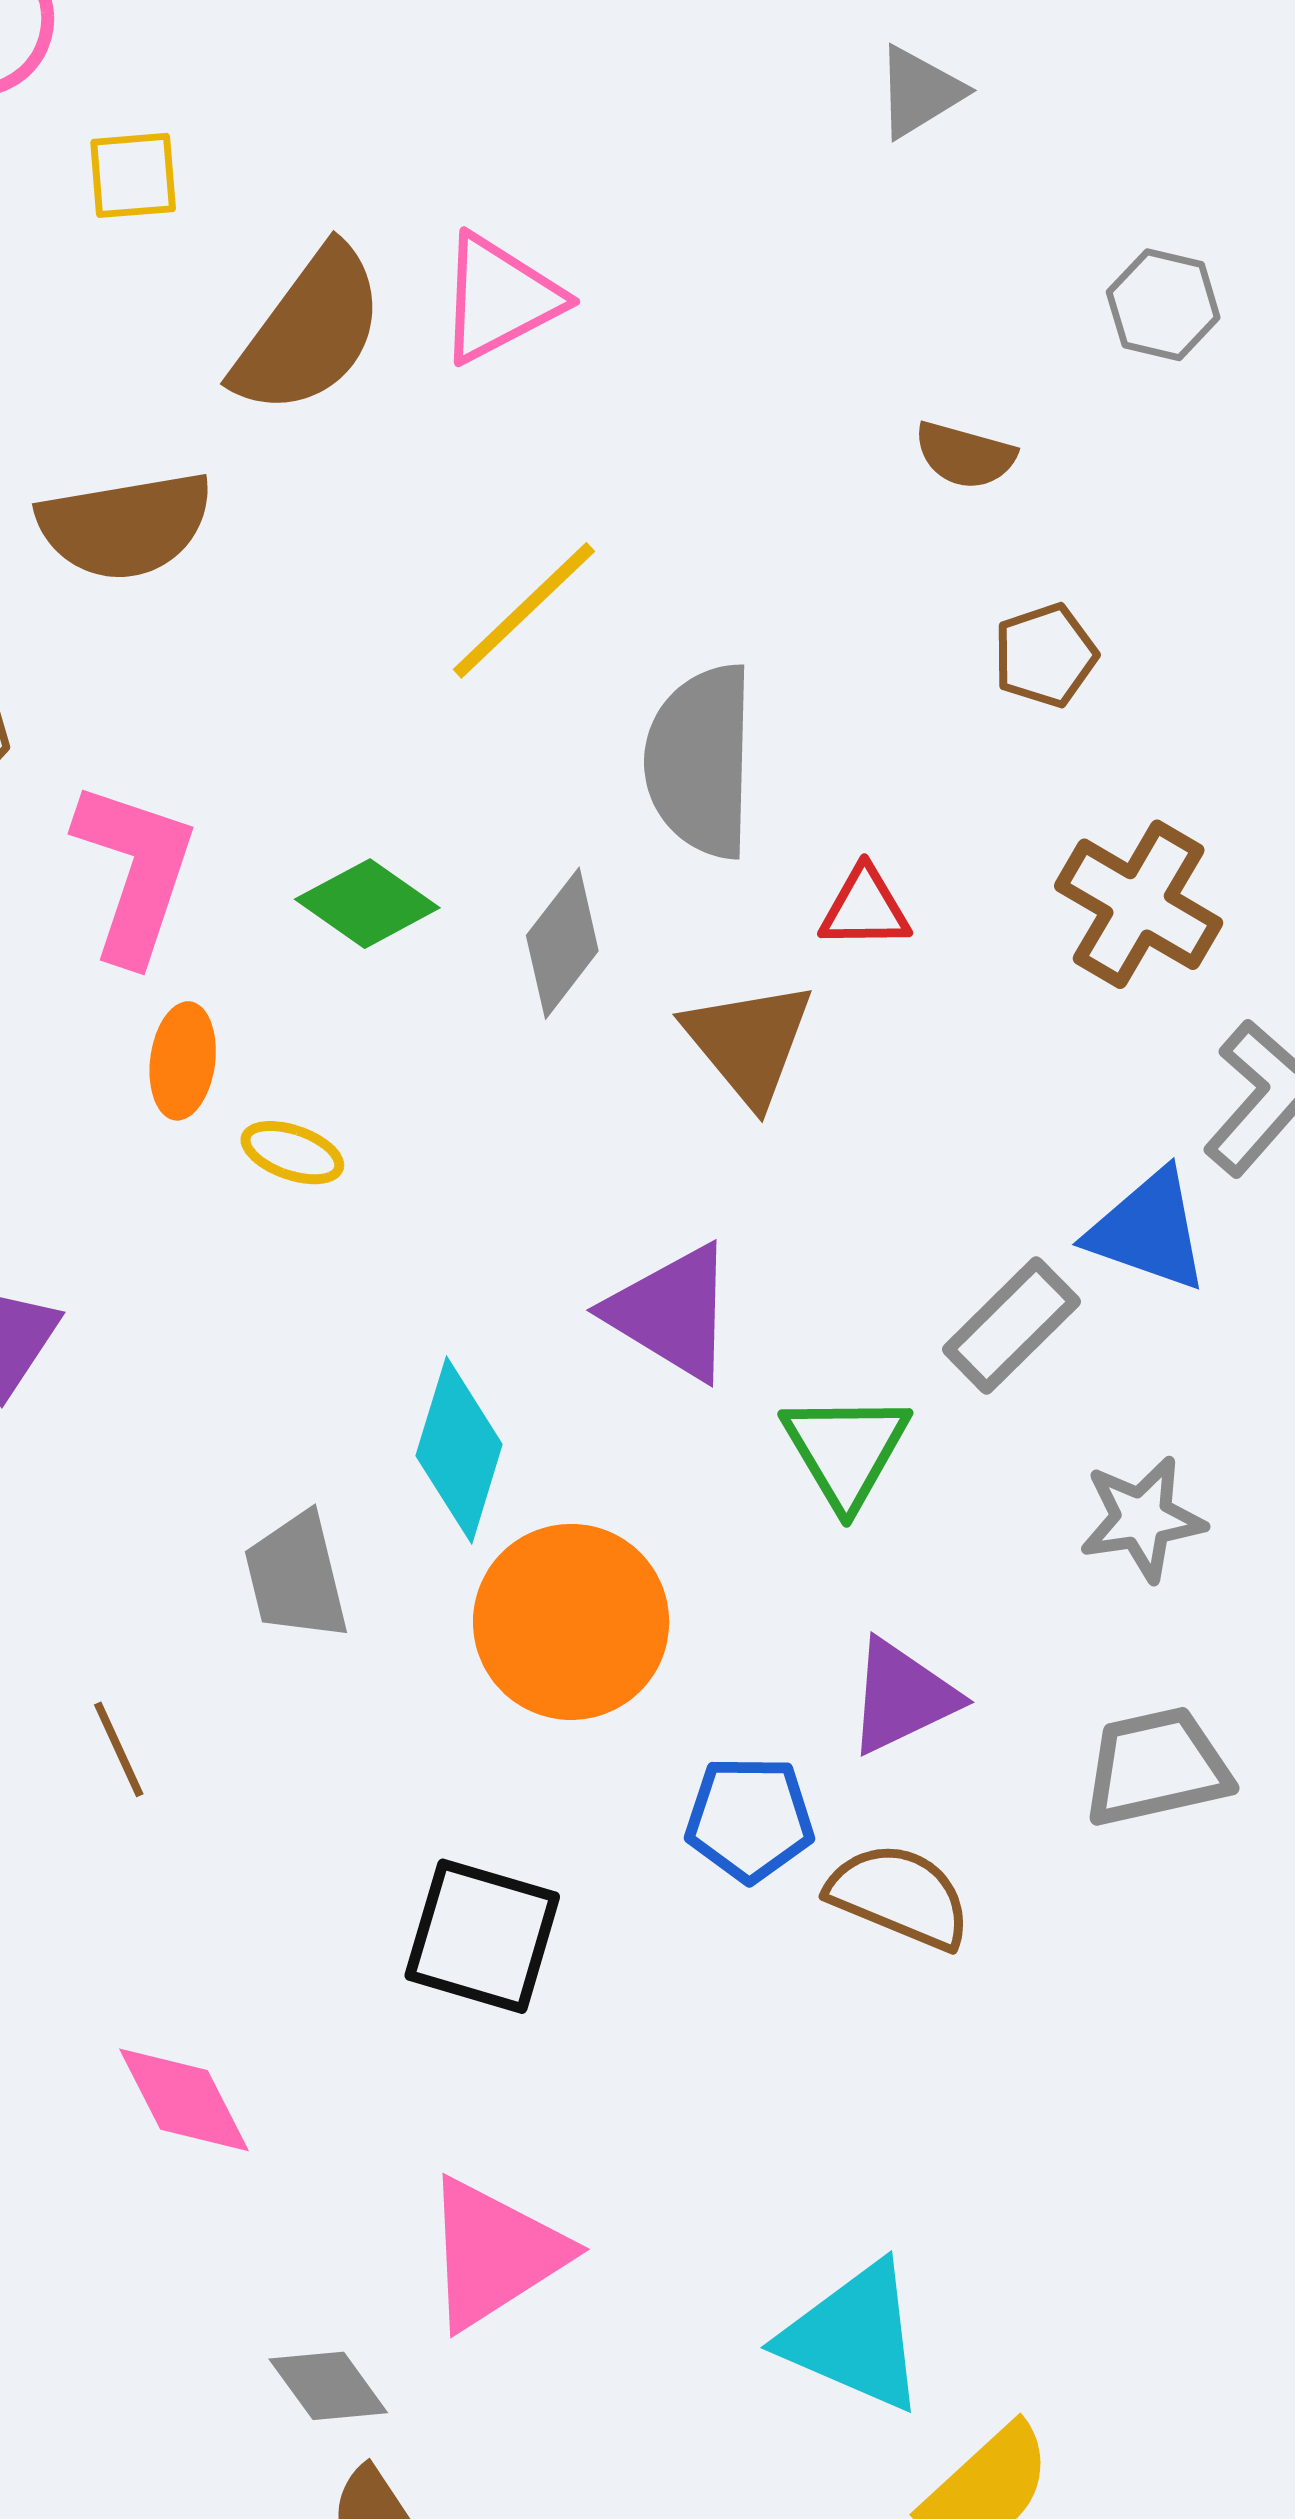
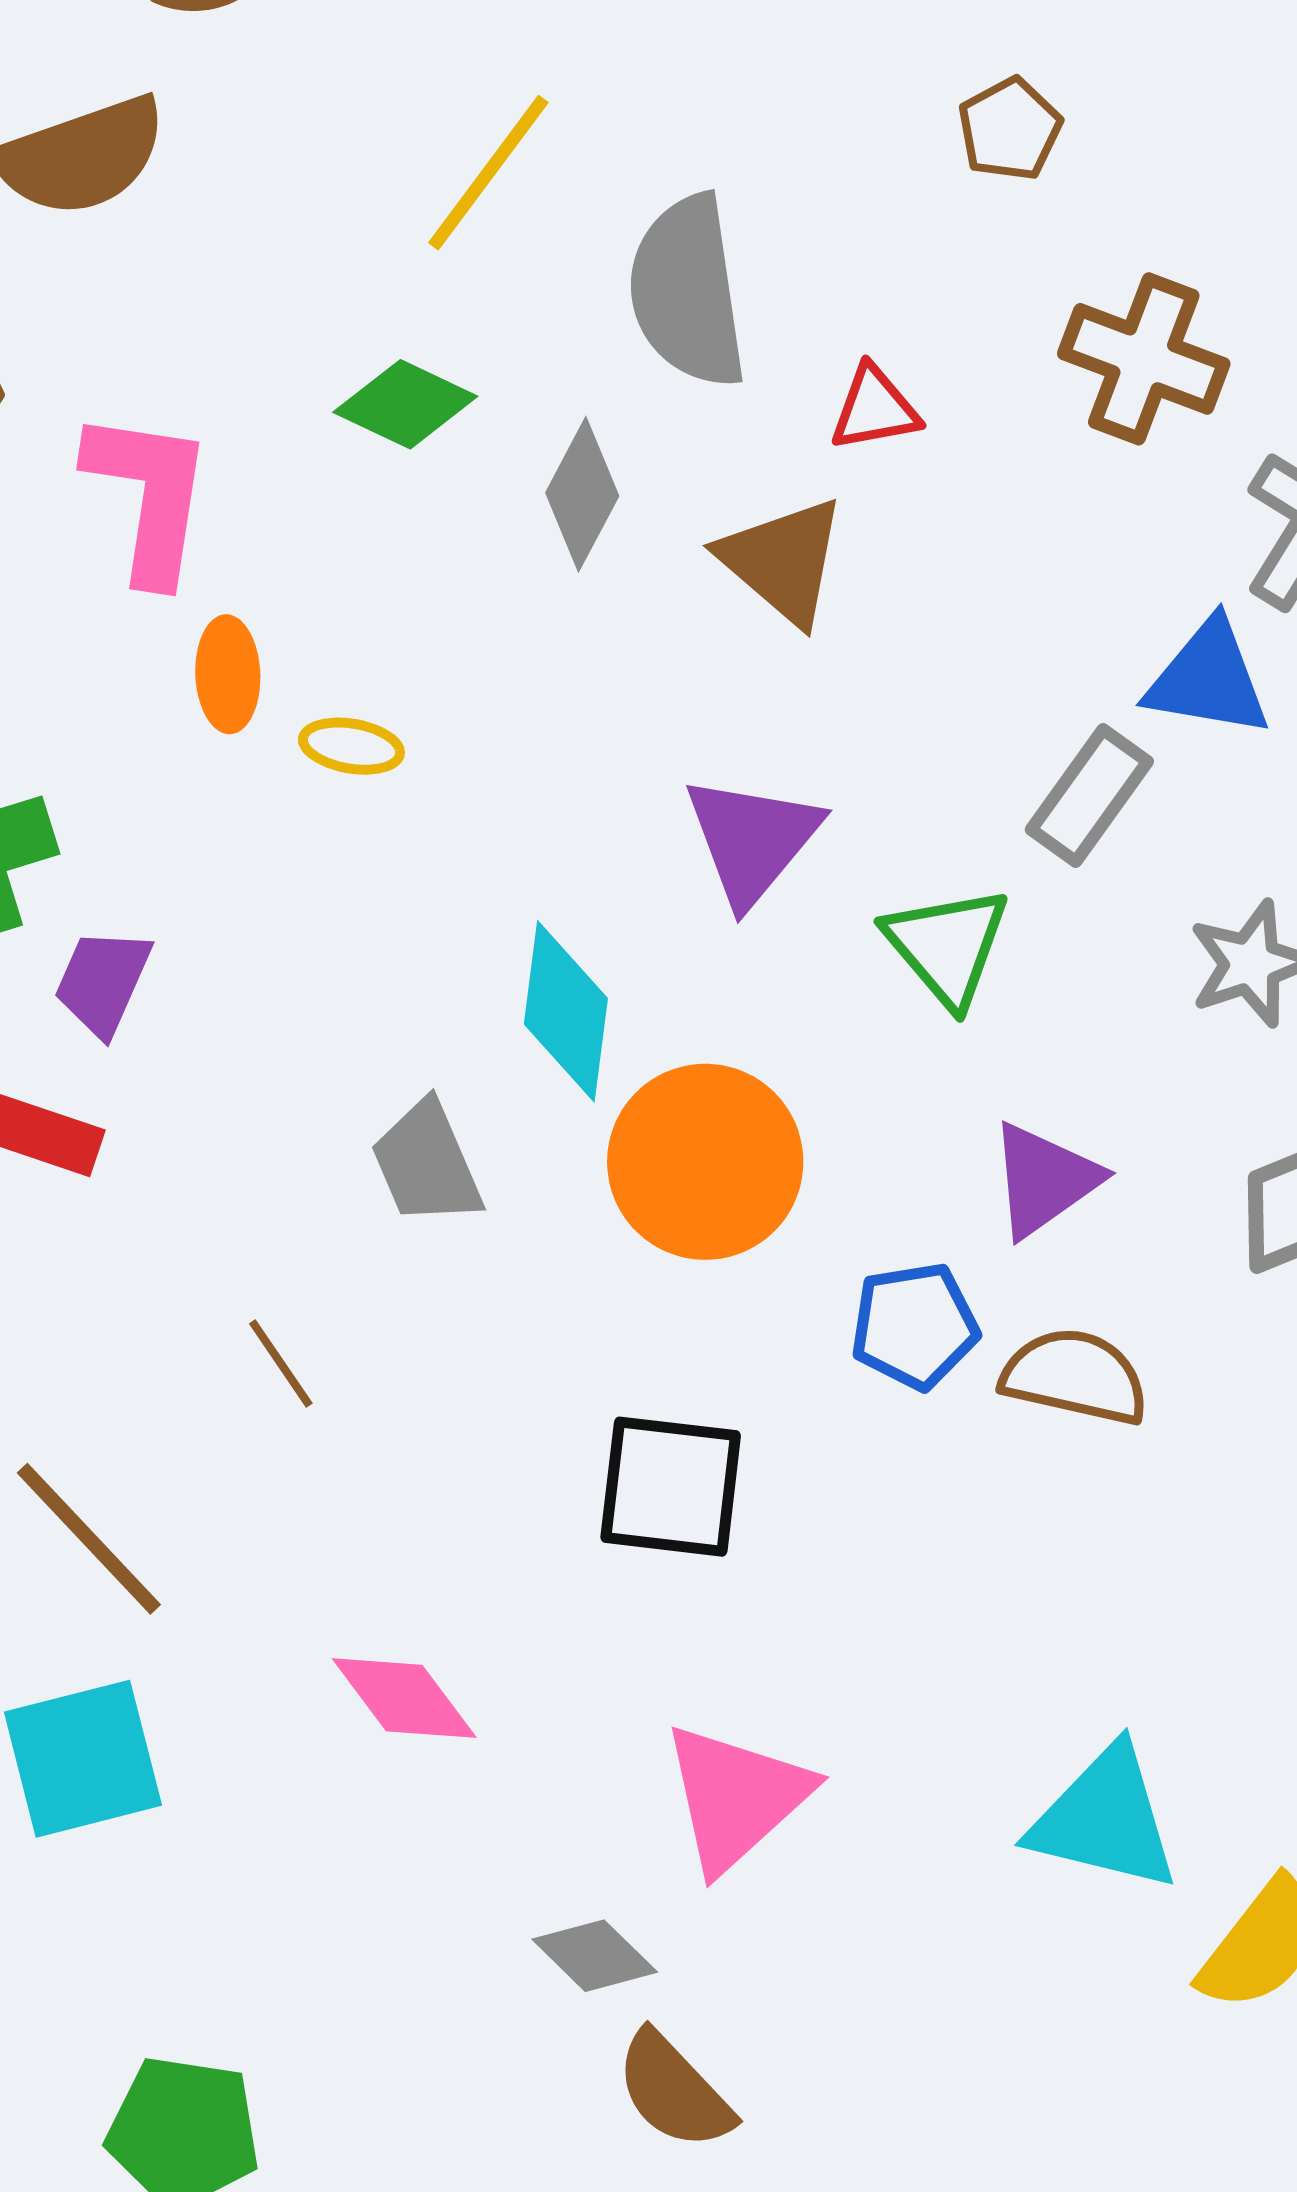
green diamond: (367, 904) -> (405, 404), moved
purple triangle: (672, 1312) -> (752, 840), turned 48

